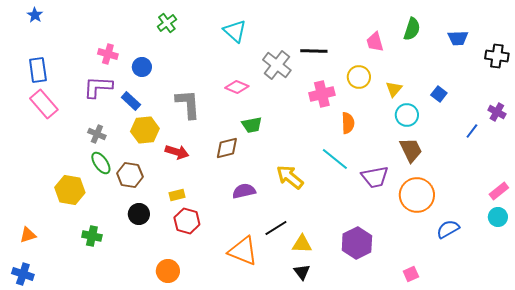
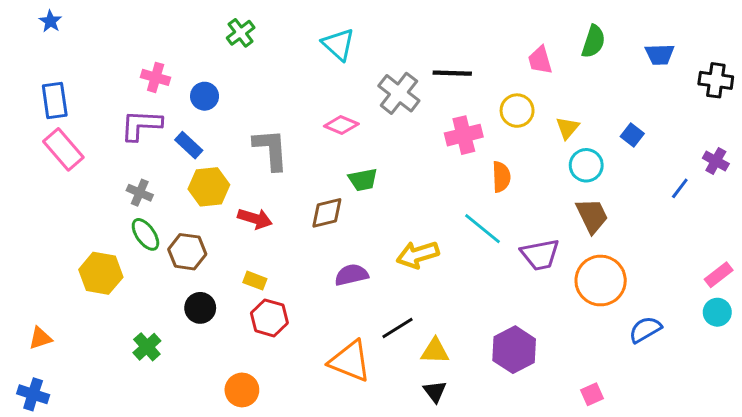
yellow arrow: (290, 177) -> (418, 255), turned -56
yellow rectangle: (177, 195) -> (255, 281), turned 35
green cross: (92, 236) -> (147, 347), moved, turned 36

